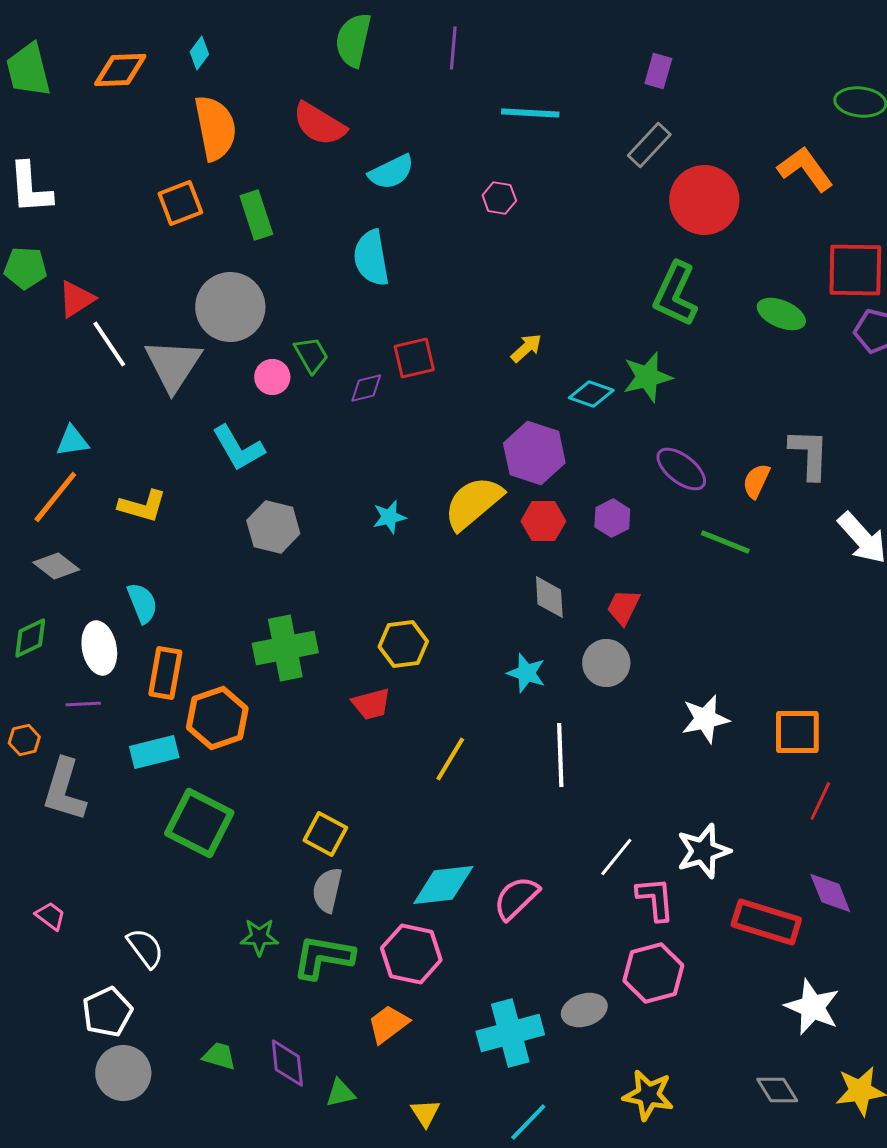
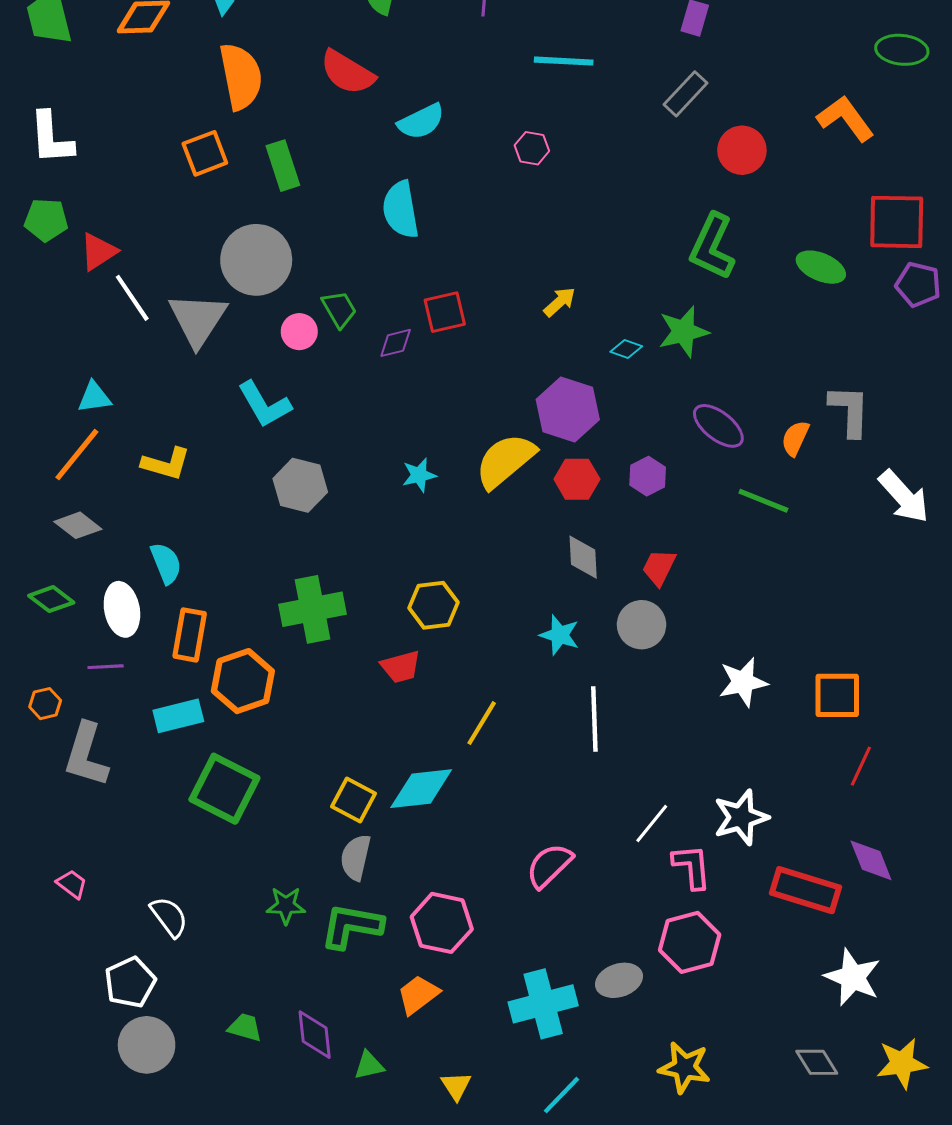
red circle: (704, 200) -> (742, 150), size x0.7
cyan diamond: (591, 394) -> (626, 349), size x0.7
green diamond: (30, 638) -> (51, 599), turned 63
cyan diamond: (443, 885) -> (421, 789), moved

